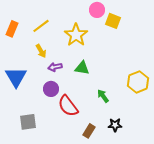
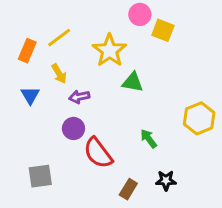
orange rectangle: (12, 29) -> (27, 51), moved
green triangle: (82, 68) -> (133, 82), moved
blue triangle: (16, 77) -> (30, 95), moved, size x0.6

